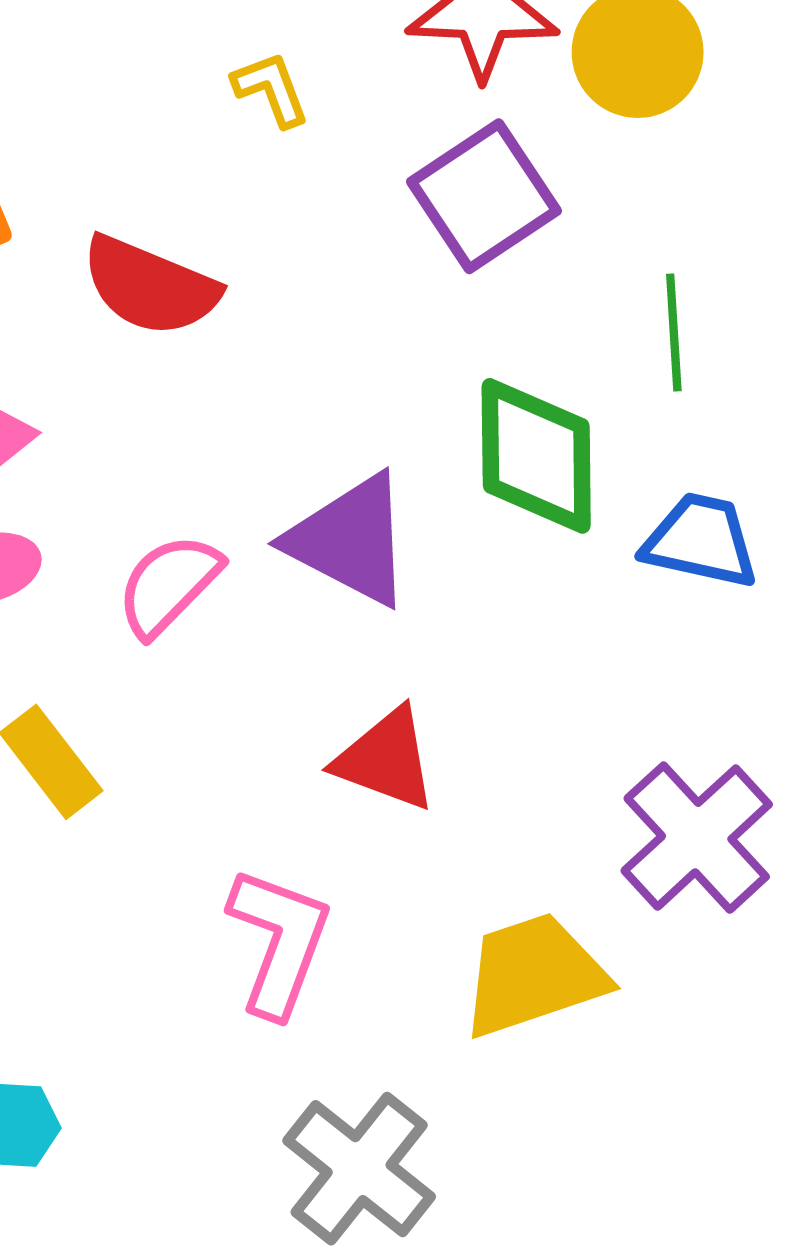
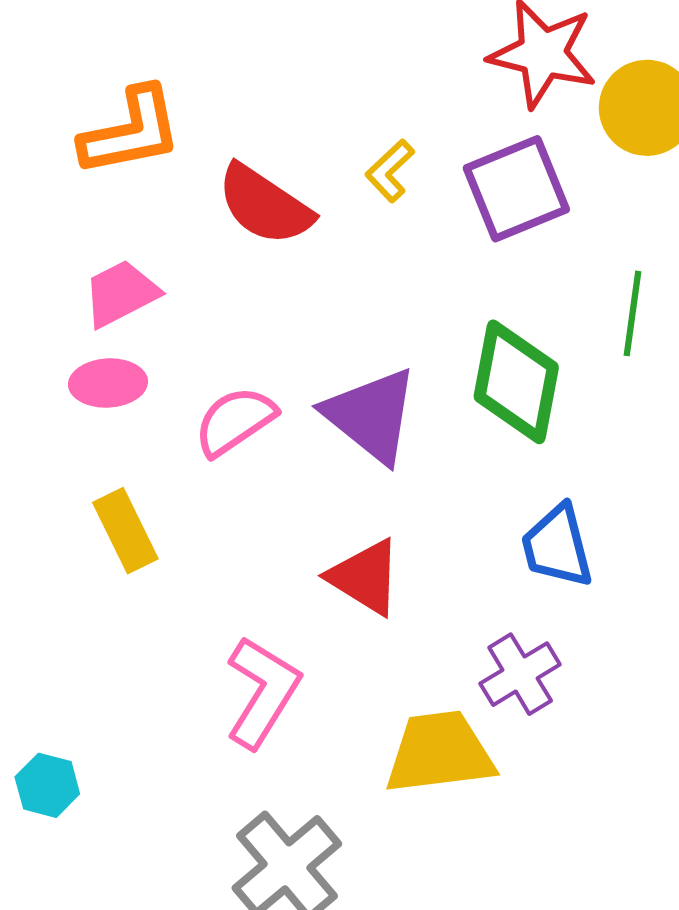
yellow L-shape: (271, 89) -> (390, 171), moved, turned -124
blue trapezoid: (701, 541) -> (557, 546), moved, turned -128
purple cross: (697, 838) -> (520, 674), moved, size x0.7

